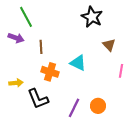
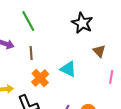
green line: (26, 17) -> (28, 21), moved
orange cross: (50, 72) -> (40, 78), turned 30

